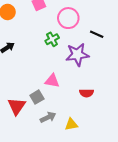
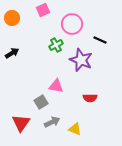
purple star: (77, 55) -> (81, 60), turned 30
red triangle: (17, 106) -> (21, 123), moved
yellow triangle: (71, 124) -> (75, 129), turned 32

